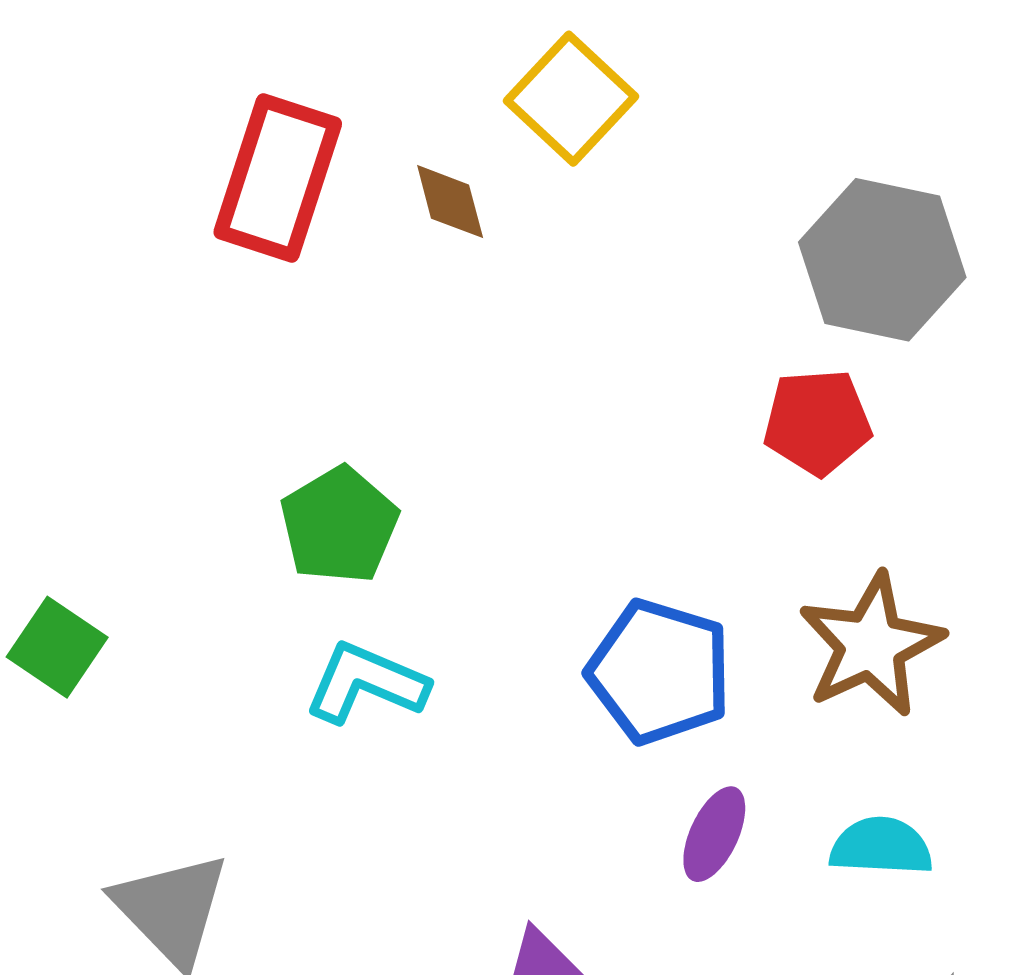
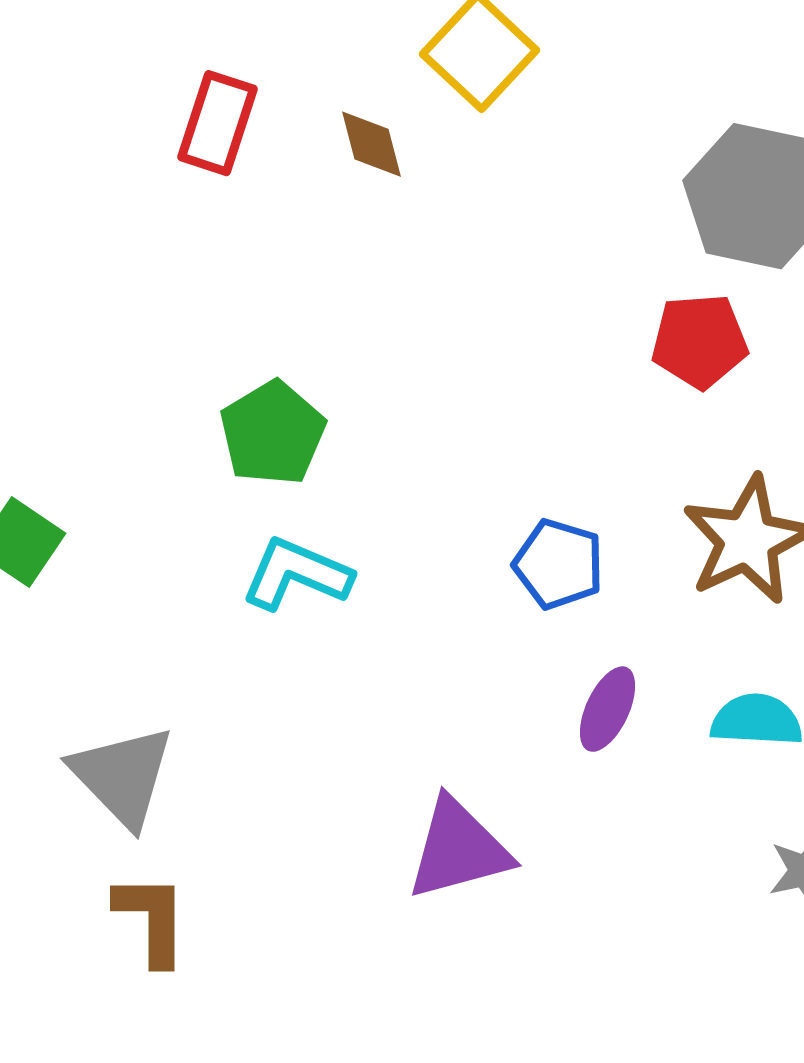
red rectangle: (278, 178) -> (218, 123), size x0.7
blue pentagon: (659, 672) -> (559, 564), size x0.7

